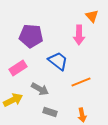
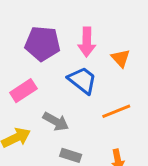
orange triangle: (92, 16) -> (121, 58), moved
pink arrow: (79, 35) -> (87, 42), moved

